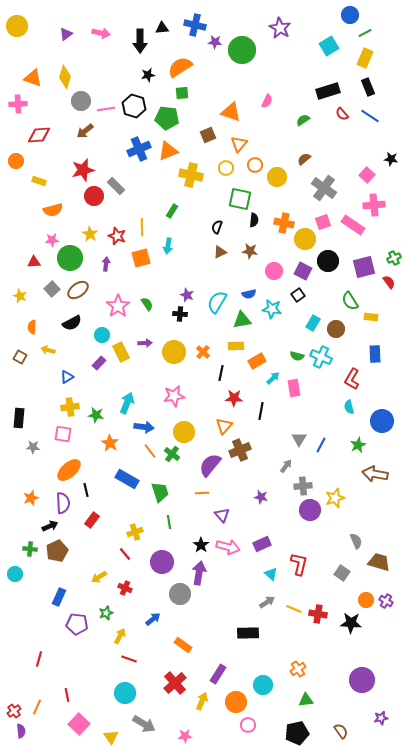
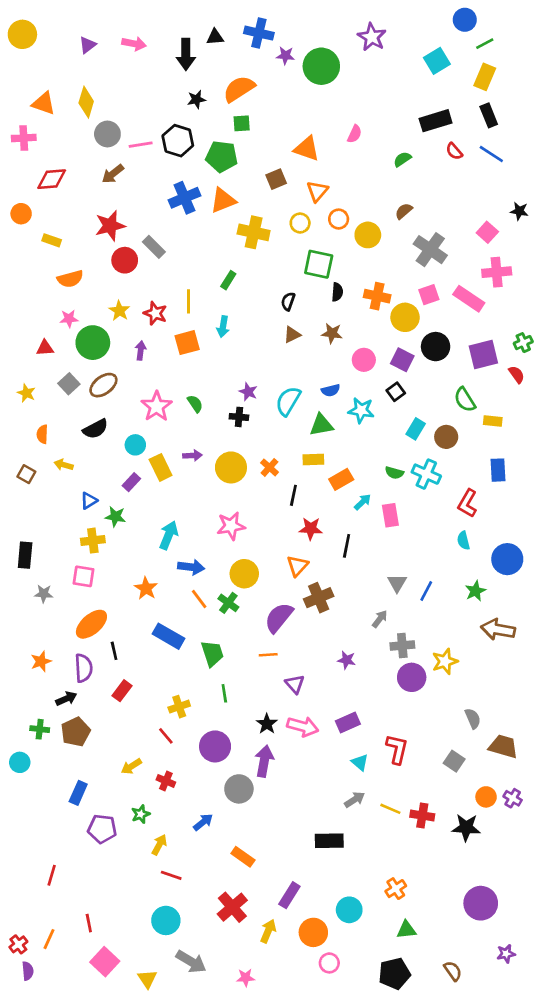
green star: (96, 415) -> (115, 517), moved

